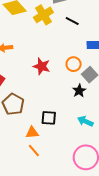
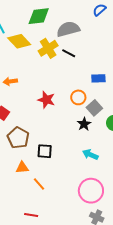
black line: (72, 21) -> (69, 53), moved
black square: (49, 118) -> (45, 151), moved
orange triangle: (32, 133) -> (22, 168), moved

